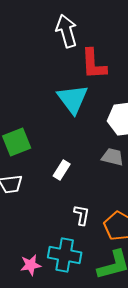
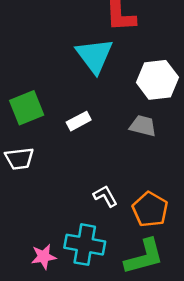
white rectangle: (62, 170) -> (79, 121), moved, turned 30
white L-shape: (82, 215) -> (105, 196), turned -40

